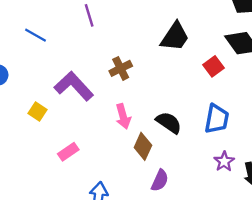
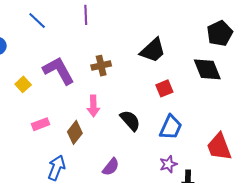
red square: (213, 66) -> (164, 88), moved
brown diamond: (143, 146) -> (75, 132), moved

